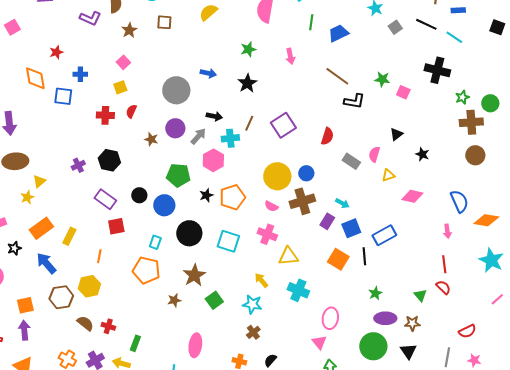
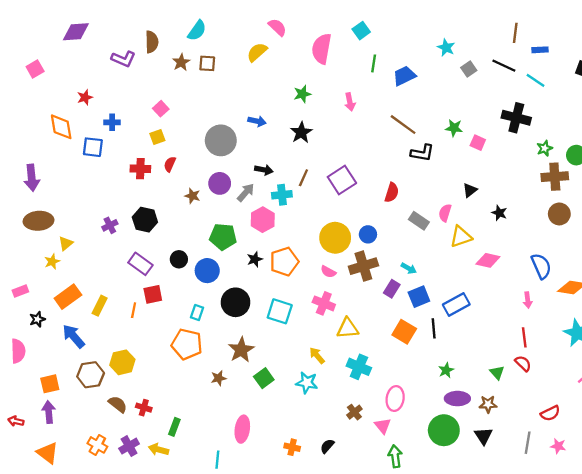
brown star: (129, 30) -> (181, 62), moved
yellow triangle: (388, 175) -> (461, 237), size x1.5
orange line: (99, 256) -> (134, 310), moved
brown cross: (253, 332) -> (354, 412), moved

